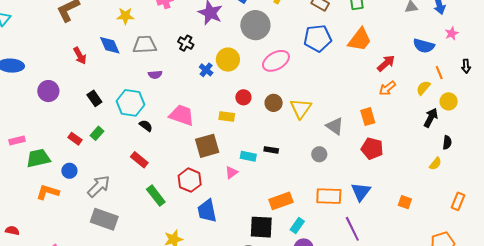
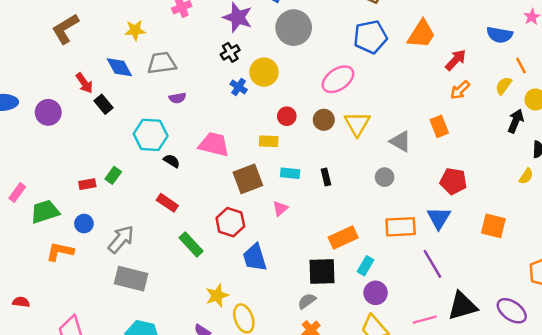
black cross: (186, 43) -> (230, 52), moved, turned 35
pink ellipse: (276, 61) -> (338, 79), moved
purple circle: (48, 91) -> (48, 112), moved
black rectangle: (94, 98) -> (104, 104), moved
red rectangle: (75, 139) -> (87, 184), turned -40
pink rectangle: (17, 140) -> (17, 192), turned -35
red pentagon: (372, 149) -> (453, 181), moved
black rectangle: (271, 150) -> (326, 177), turned 72
cyan rectangle: (248, 156) -> (290, 173), moved
orange square: (405, 202) -> (493, 226), size x1.5

